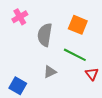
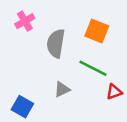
red triangle: (92, 74) -> (114, 92), turned 48

